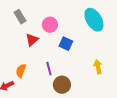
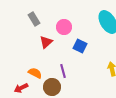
orange semicircle: (21, 71) -> (35, 73), turned 96
brown circle: (62, 85) -> (52, 87), moved

